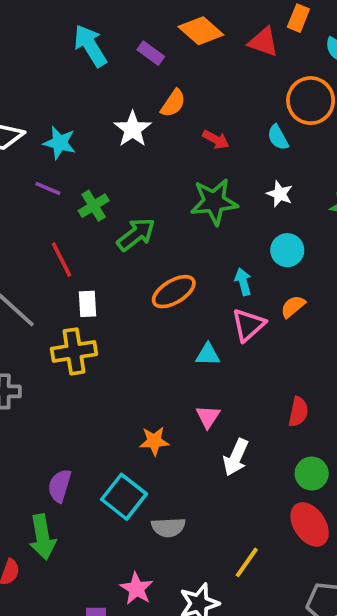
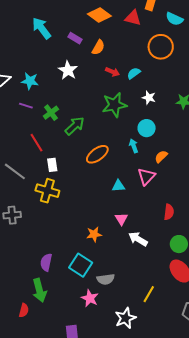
purple rectangle: (151, 53) -> (75, 38), moved
orange semicircle: (173, 103) -> (98, 47), moved
cyan semicircle: (278, 137) -> (134, 73), moved, turned 88
cyan circle: (287, 250) -> (147, 128), moved
pink triangle: (248, 325) -> (146, 176), moved
yellow cross: (74, 351) -> (47, 191), turned 30
white arrow: (236, 457) -> (138, 239), turned 102
pink star: (136, 589) -> (90, 298), moved

